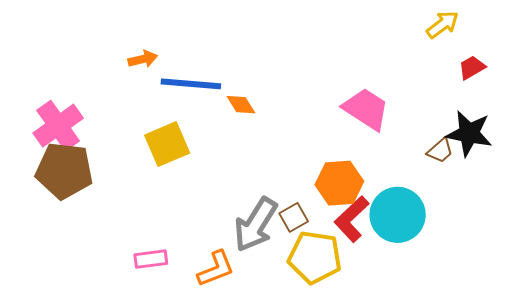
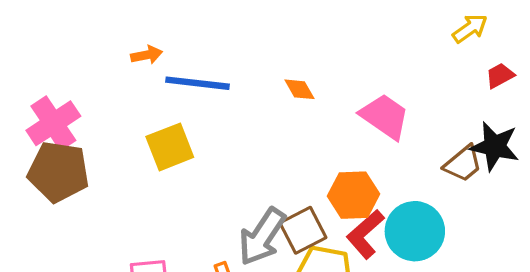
orange diamond: (241, 105) -> (299, 89), moved
brown trapezoid: (440, 151) -> (463, 164), size x1.4
brown square: (294, 217) -> (303, 230), size x1.5

